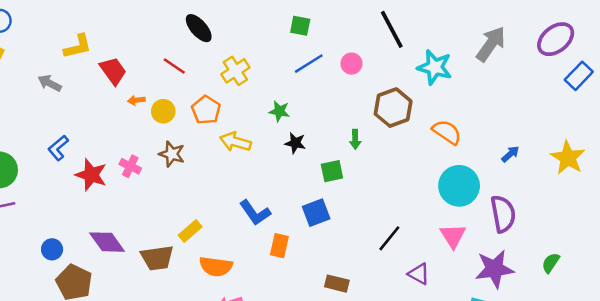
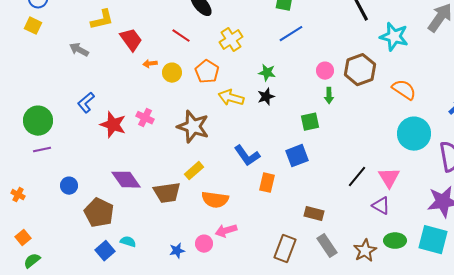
pink circle: (351, 64) -> (325, 71), moved
black star: (295, 143) -> (266, 97), moved, turned -30
brown star: (172, 154) -> (193, 127), moved, size x1.5
pink triangle: (453, 236) -> (389, 178), moved
blue circle: (52, 249) -> (69, 186), moved

